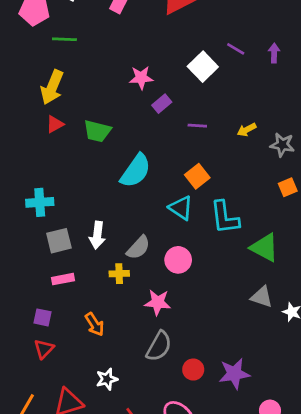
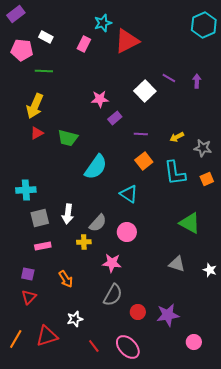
orange square: (197, 176) -> (144, 161), moved
cyan L-shape: (225, 217) -> (175, 173), moved
gray triangle: (262, 297) -> (177, 264), moved

